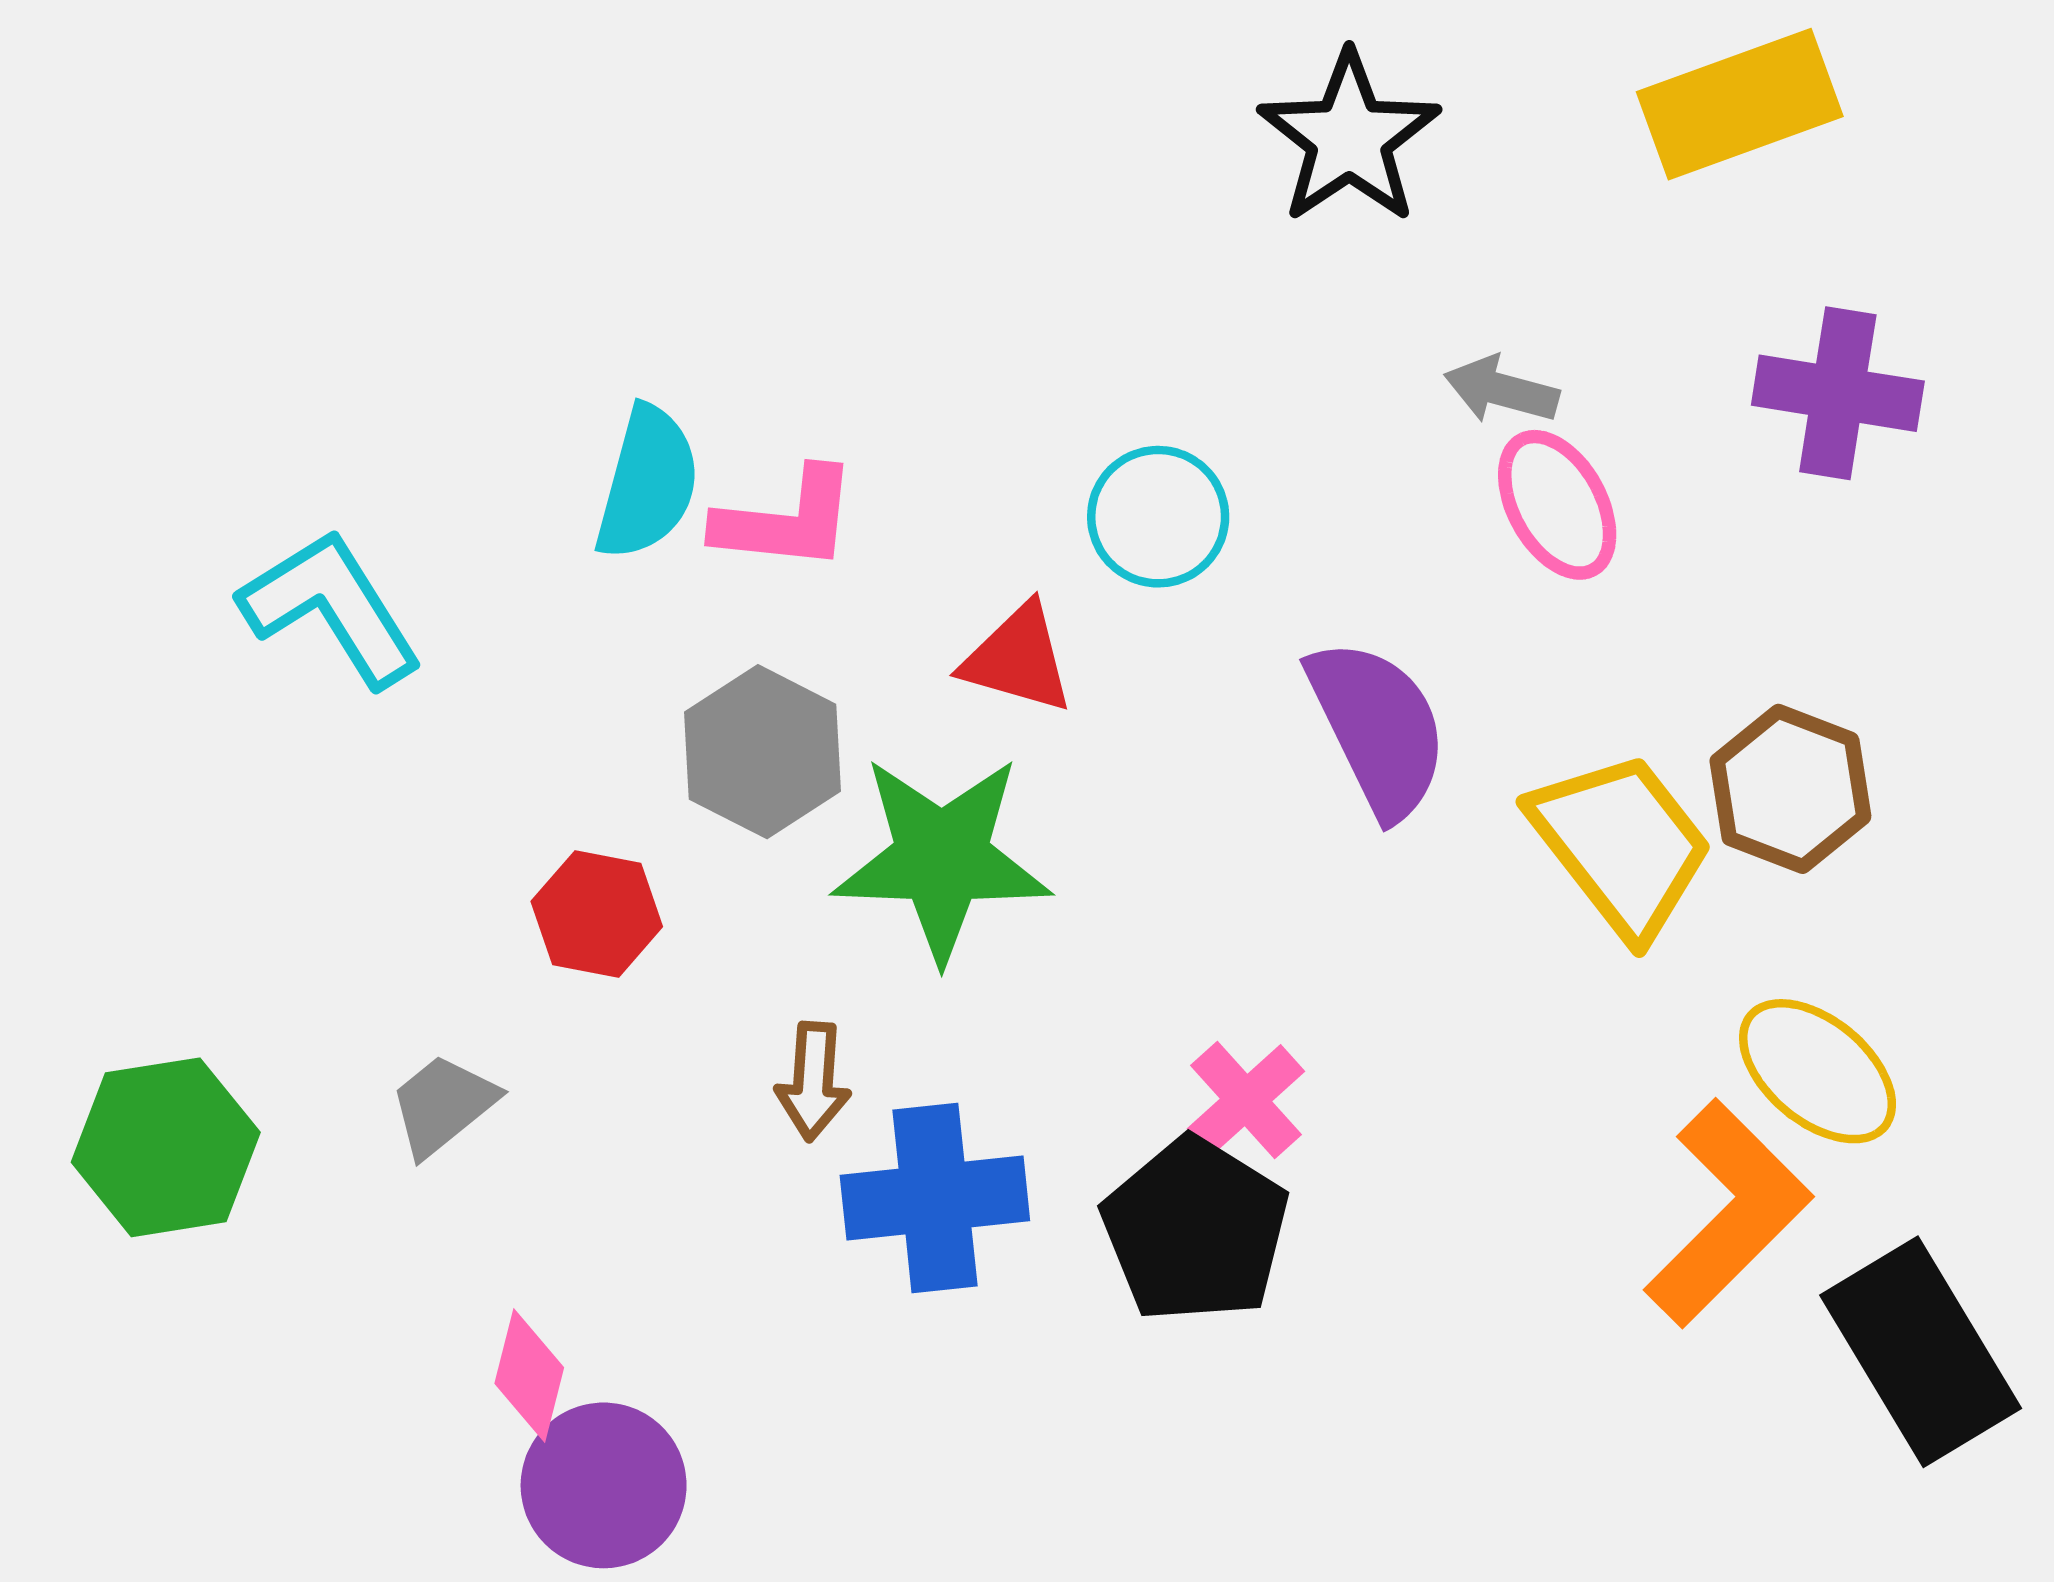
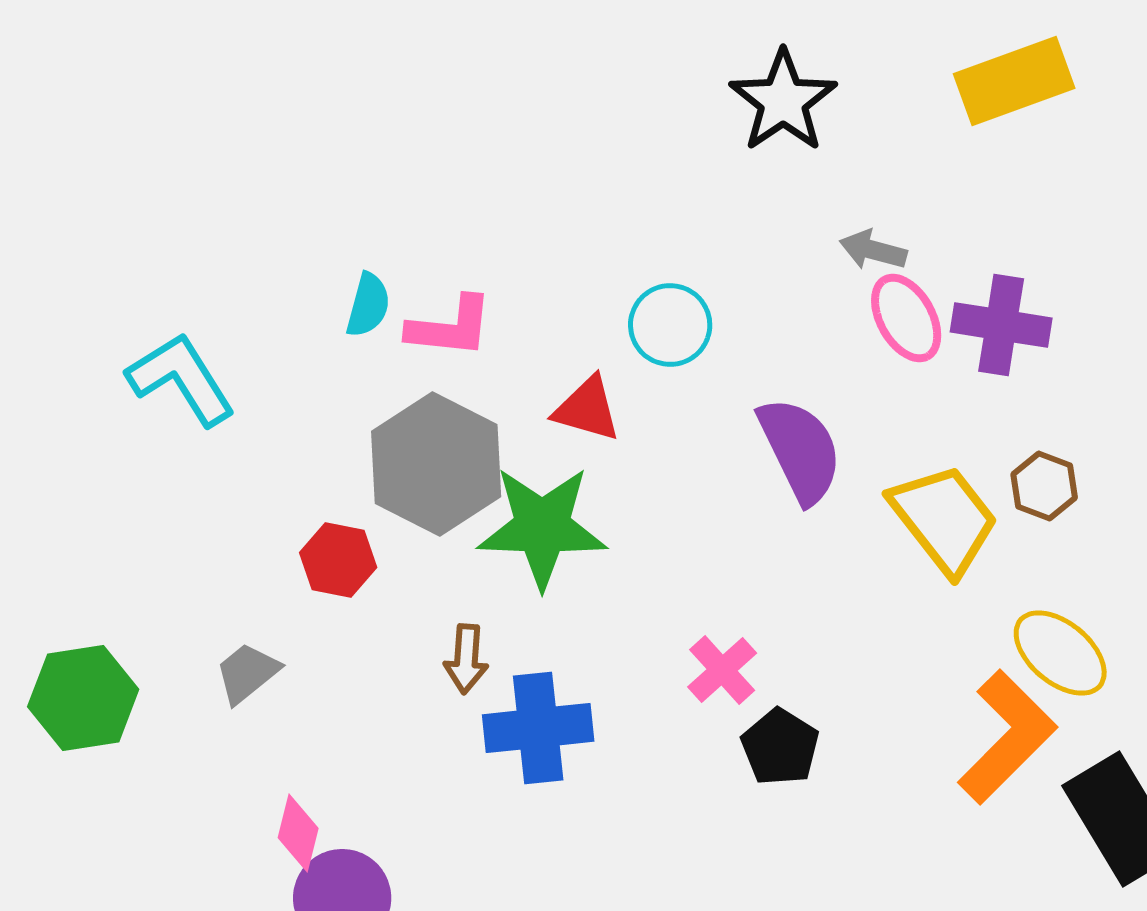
purple cross: (1838, 393) -> (1001, 325), moved
cyan semicircle: (648, 483) -> (368, 305), size x0.7
gray hexagon: (763, 752) -> (436, 464), size x1.4
brown hexagon: (1790, 789) -> (1044, 486), size x0.7
black pentagon: (1195, 1230) -> (780, 747), moved, size x0.7

